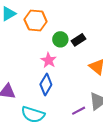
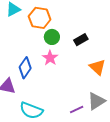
green circle: (60, 39) -> (52, 37), moved
blue diamond: (46, 85) -> (25, 68), moved

